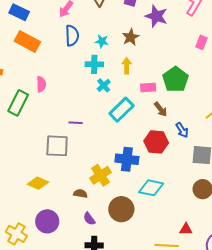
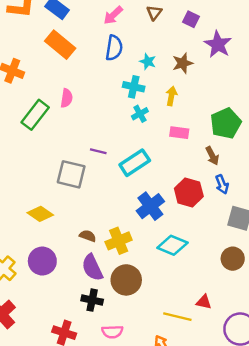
pink rectangle: (148, 88) -> (179, 133), moved
brown arrow: (161, 109) -> (212, 156), moved
cyan rectangle: (121, 110) -> (135, 163), moved
blue cross: (127, 159) -> (150, 206), turned 35
yellow cross: (100, 175) -> (119, 241), moved
brown circle: (121, 209) -> (126, 280), moved
purple semicircle: (89, 219) -> (92, 268), size x1.6

